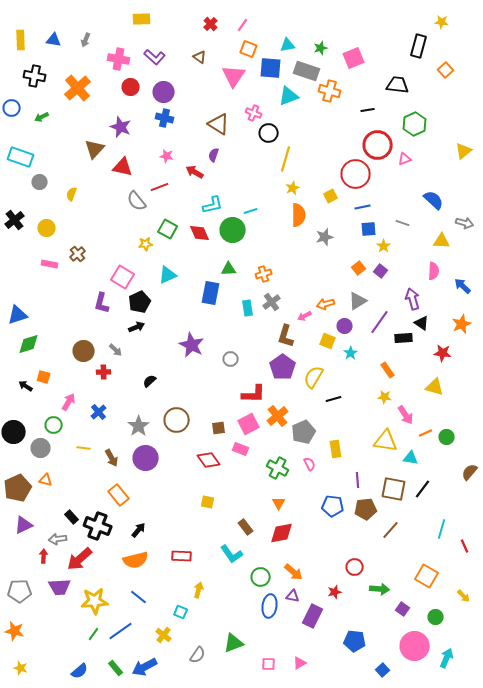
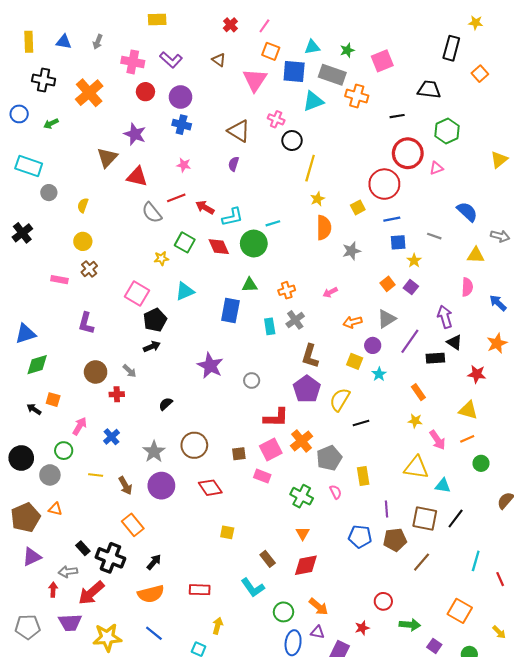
red arrow: (195, 172) -> (205, 207), moved
yellow circle: (47, 228) -> (83, 241), moved
purple L-shape: (102, 303) -> (86, 323), moved
pink arrow: (305, 316) -> (330, 292), moved
orange line: (426, 433) -> (467, 439), moved
red diamond: (209, 460) -> (210, 488), moved

